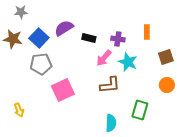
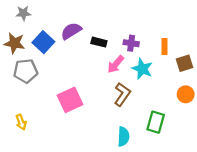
orange rectangle: (147, 32) -> (165, 47), moved
gray pentagon: (41, 64) -> (26, 71), moved
brown L-shape: (110, 85) -> (122, 94), turned -50

